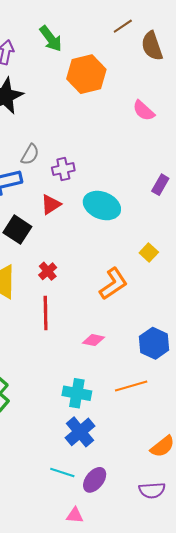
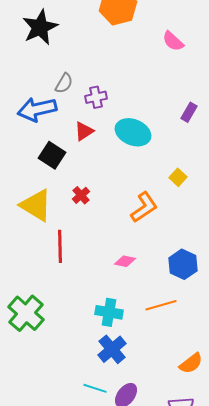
red line: (46, 313) -> (60, 246), moved

